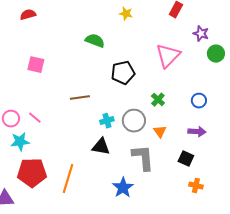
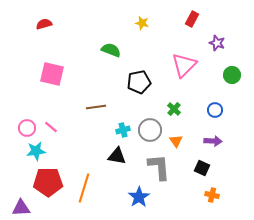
green circle: (216, 54) -> (232, 75), moved
pink square: (36, 65) -> (52, 74), size x1.4

